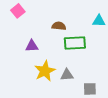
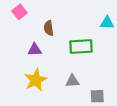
brown semicircle: (59, 26) -> (49, 28), moved, turned -104
yellow star: (45, 71) -> (36, 80), moved

